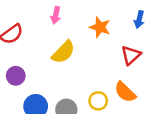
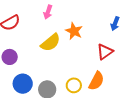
orange star: (100, 27) -> (74, 31), moved
orange semicircle: (125, 92) -> (96, 81), turned -114

